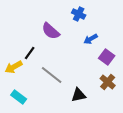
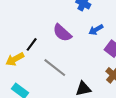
purple semicircle: (51, 31) -> (62, 33), moved

